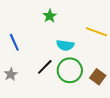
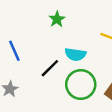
black line: (45, 67) -> (50, 68), moved

